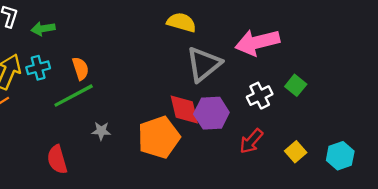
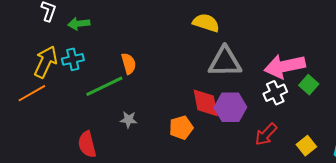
pink arrow: (257, 42) -> (285, 66), moved
gray triangle: (204, 64) -> (225, 62), turned 36
orange semicircle: (81, 68) -> (129, 64), moved
orange pentagon: (159, 137) -> (181, 128), size x0.6

